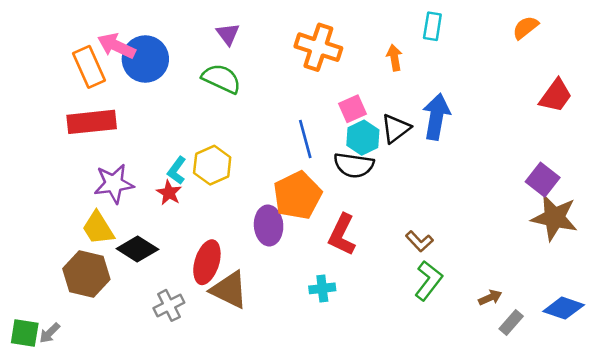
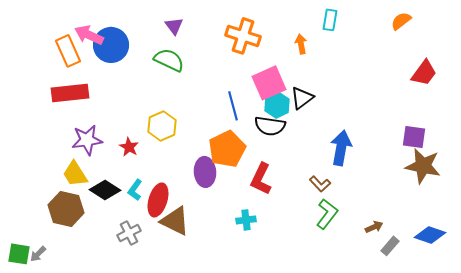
pink square: (352, 109) -> (269, 83), size x1.6
blue arrow: (436, 117) -> (341, 148), moved
cyan L-shape: (177, 170) -> (135, 190), moved
purple square: (543, 180) -> (414, 137), turned -30

